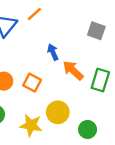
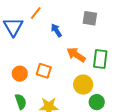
blue arrow: (53, 52) -> (56, 30), moved
yellow circle: (58, 112) -> (83, 85), moved

